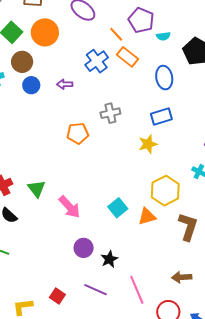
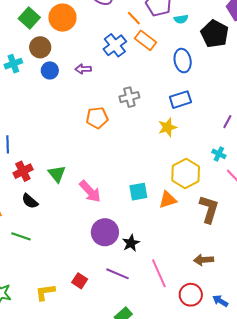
cyan square: (118, 208) -> (138, 192), turned 30
purple circle: (84, 248) -> (105, 232), size x1.4

